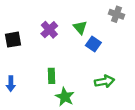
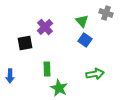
green triangle: (80, 27) -> (82, 21), moved
black square: (13, 40) -> (25, 43), moved

